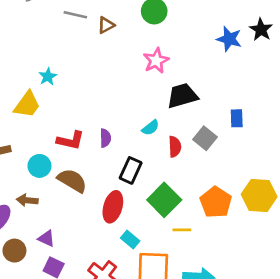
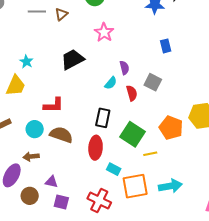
black trapezoid: (182, 96) -> (72, 59), moved
blue rectangle: (237, 118) -> (166, 46), moved
purple semicircle: (105, 138) -> (124, 68), moved

